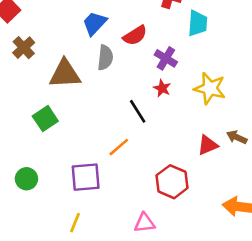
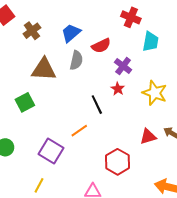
brown cross: (24, 48) -> (32, 31), moved
purple square: (86, 177) -> (51, 151), turned 30

